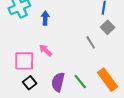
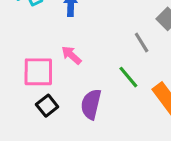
green line: (80, 82) -> (128, 77), moved

